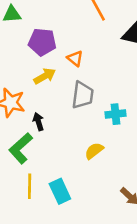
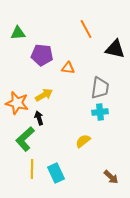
orange triangle: (75, 58) -> (68, 68), turned -32
yellow arrow: (45, 76) -> (44, 95), moved
gray trapezoid: (83, 95) -> (100, 88), moved

